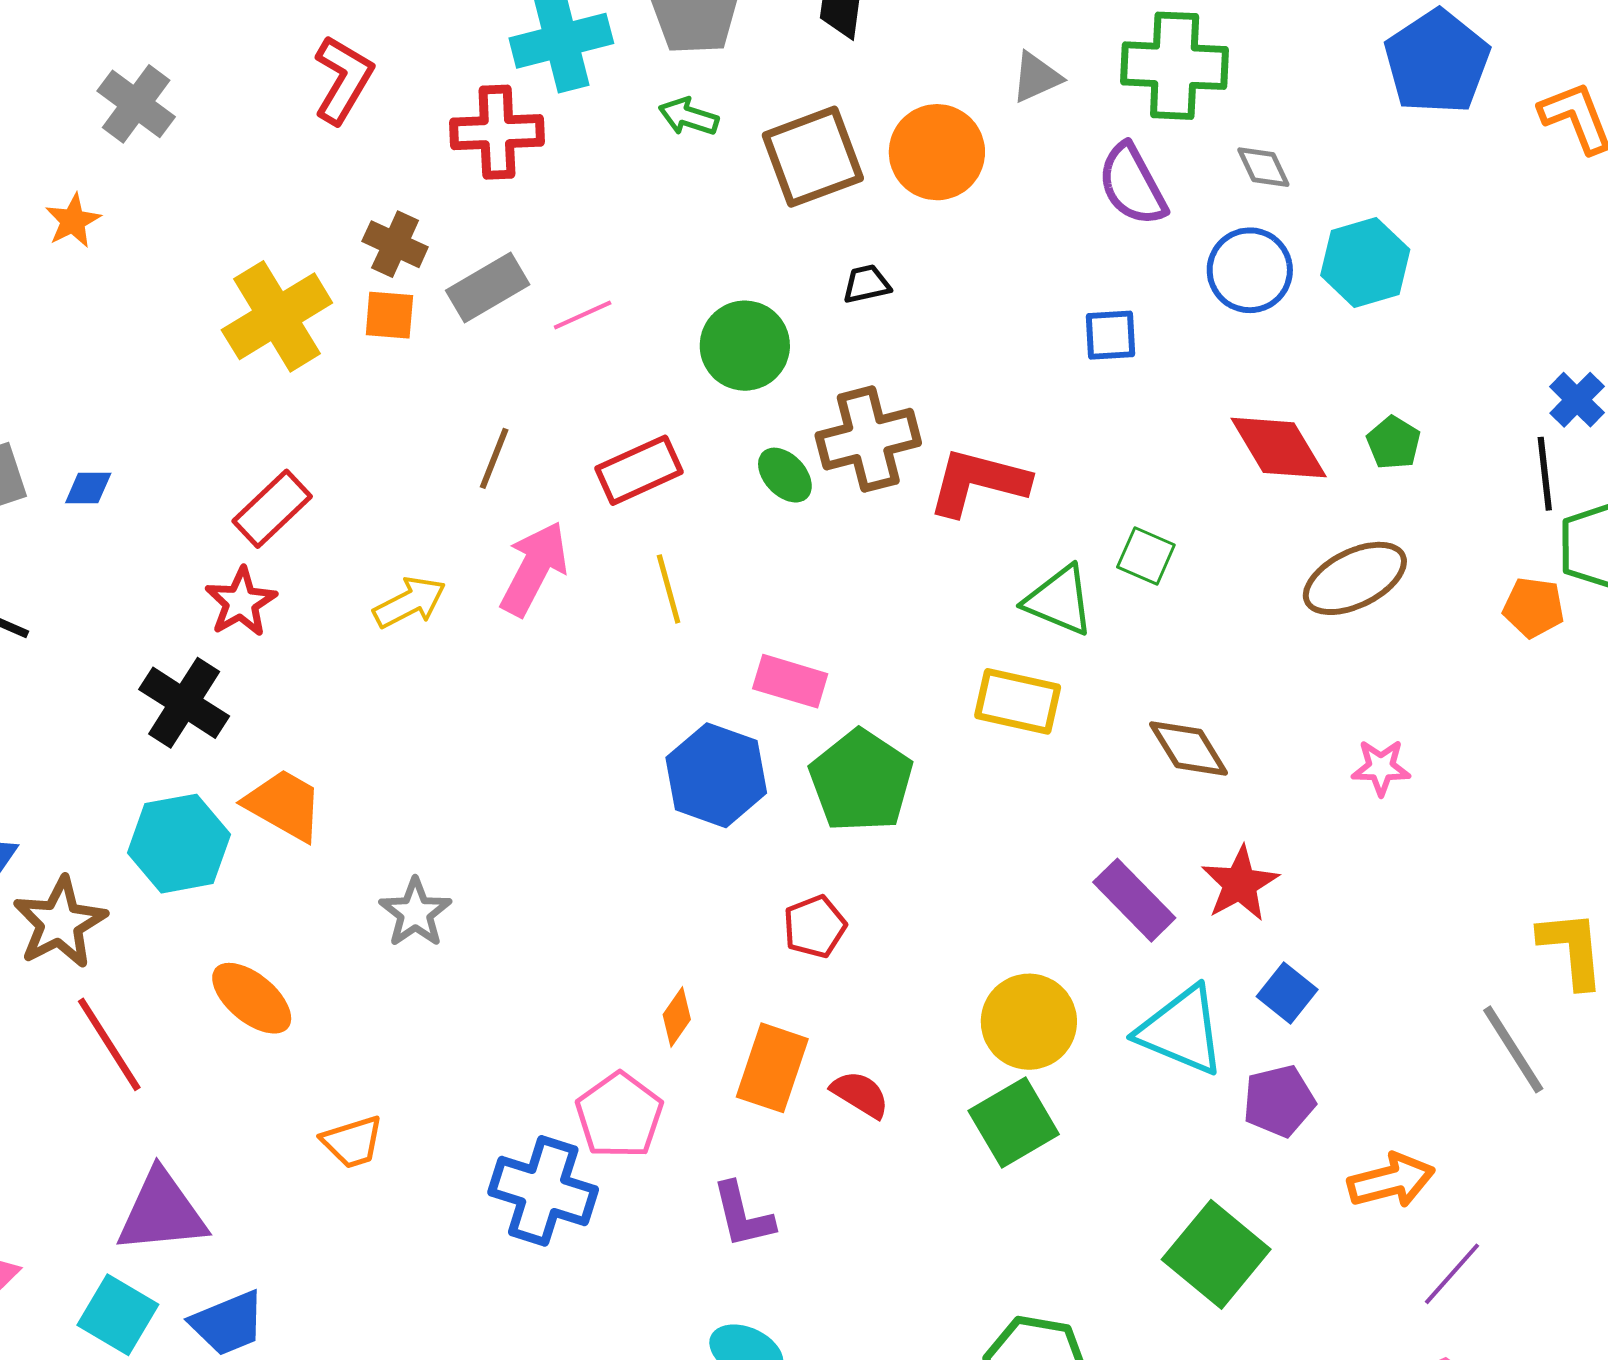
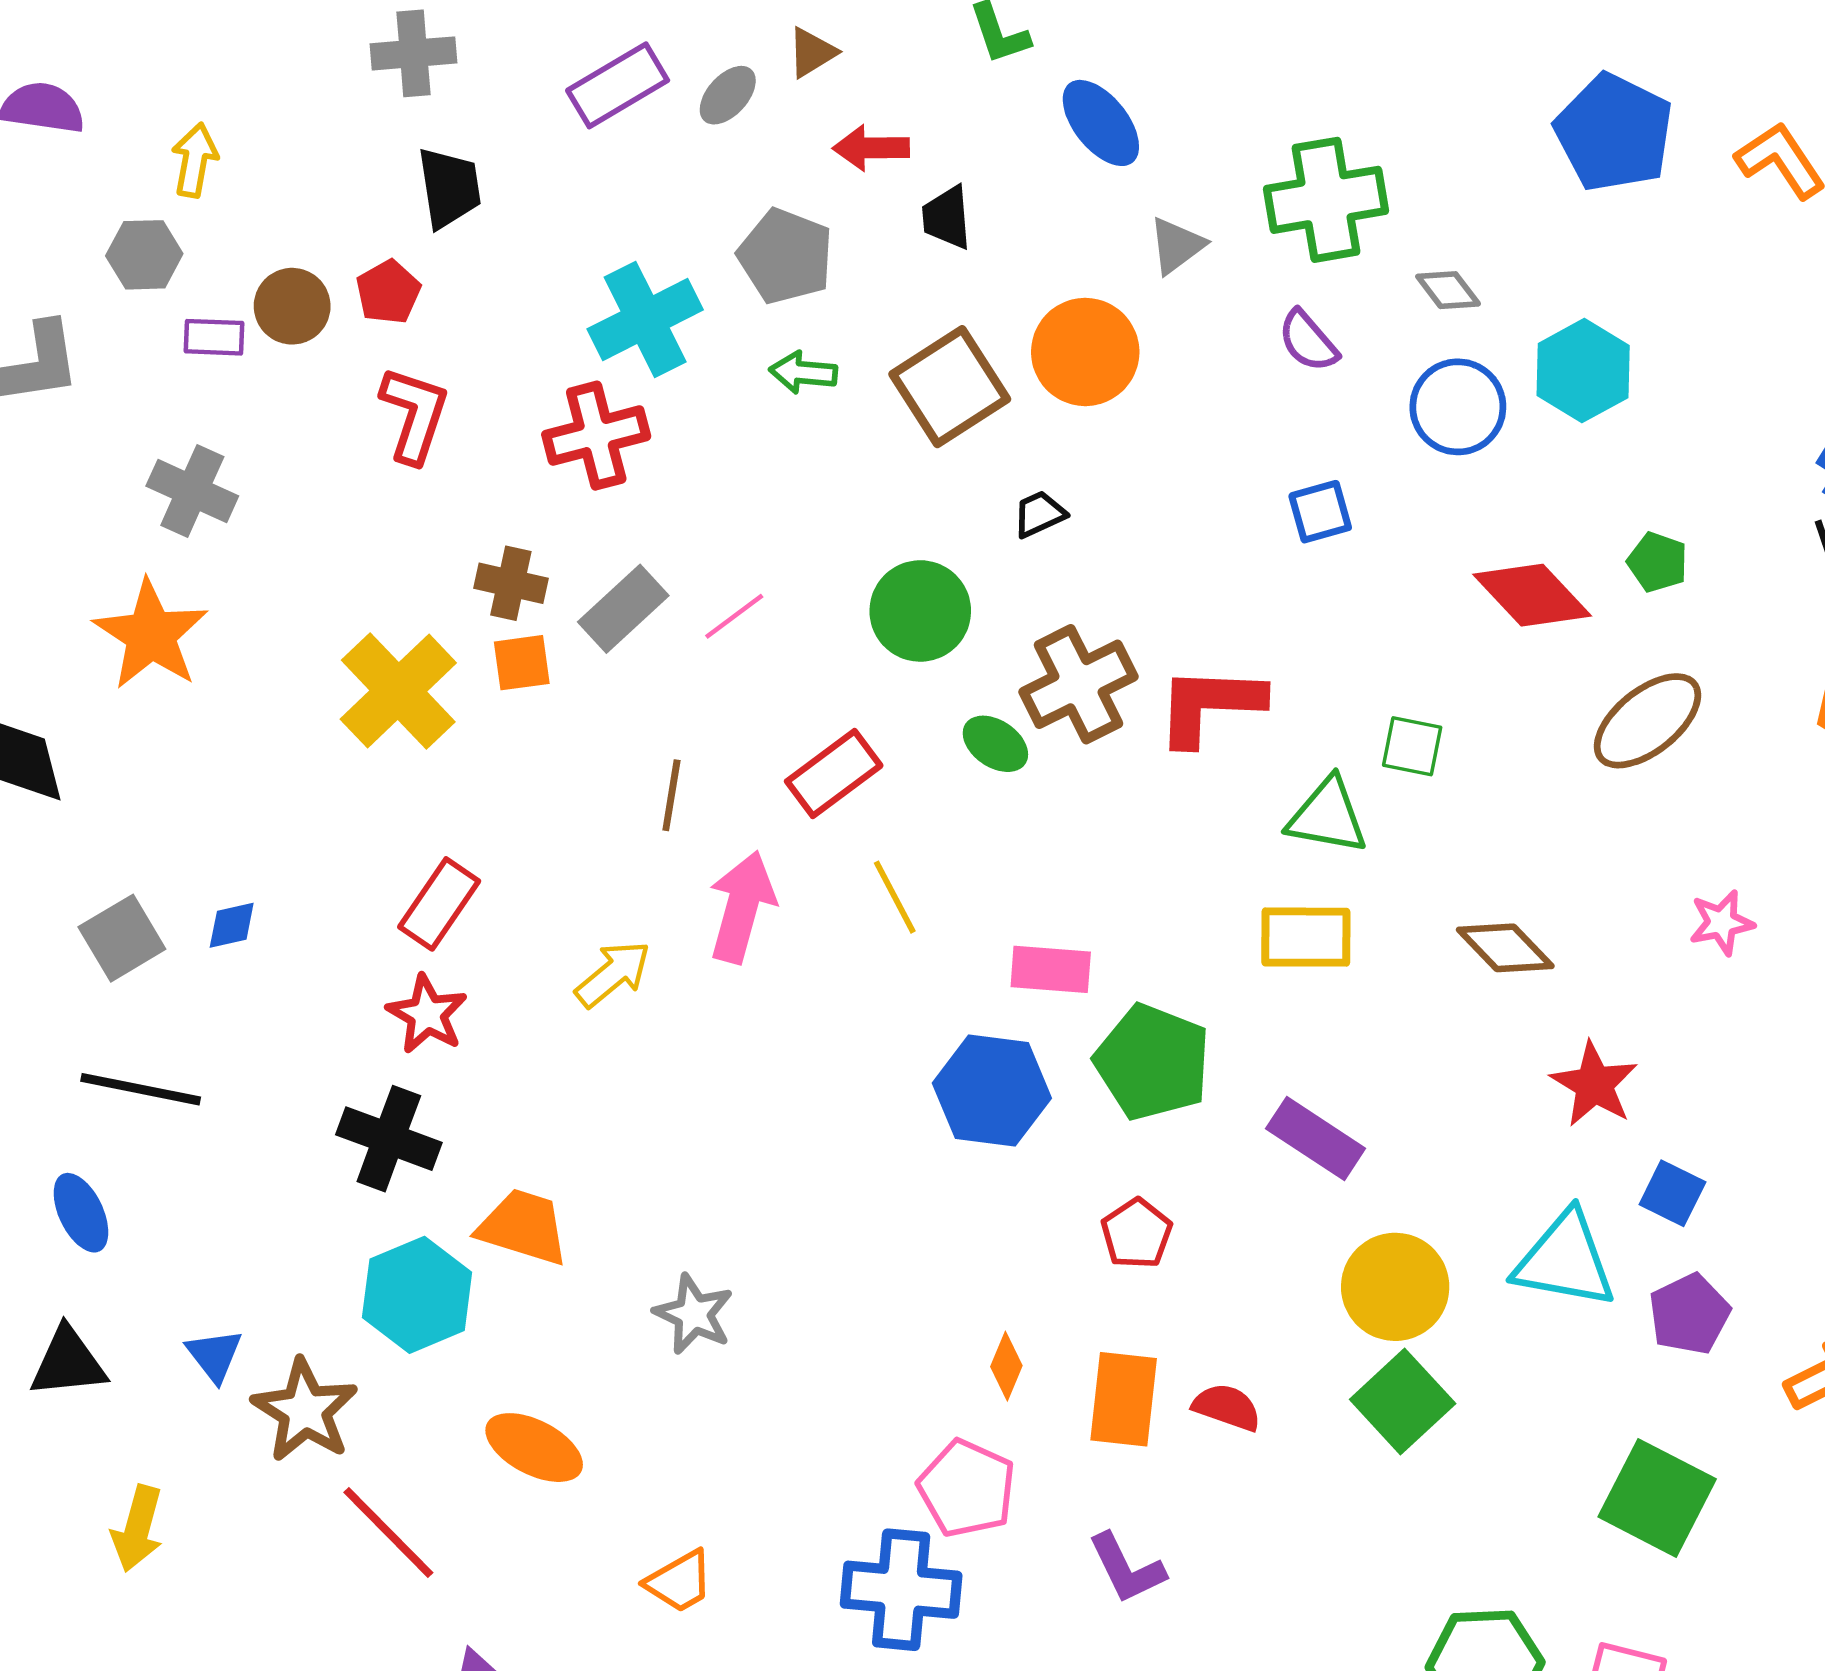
purple semicircle: (1132, 185) -> (1308, 341), size x0.7
orange star: (73, 221) -> (151, 635), size x1.8
purple rectangle: (1134, 900) -> (1316, 1138), moved

